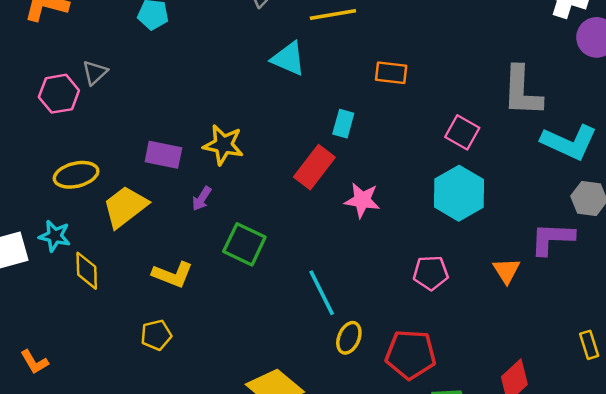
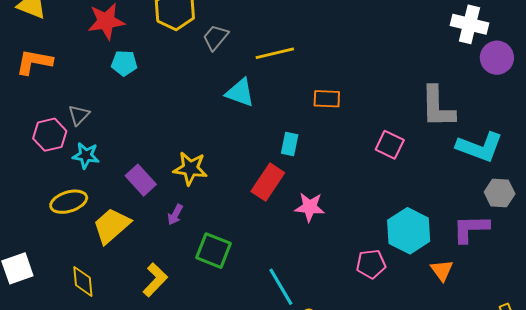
purple rectangle: (163, 155) -> (141, 180), turned 40
cyan hexagon: (459, 193) -> (409, 231), moved
cyan star: (55, 236) -> (86, 155), moved
orange triangle: (506, 271) -> (442, 270), moved
yellow L-shape: (173, 275) -> (155, 280), turned -64

